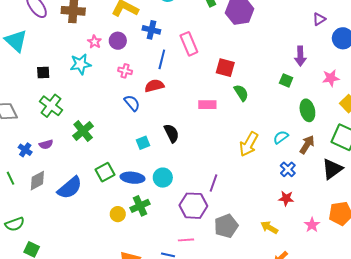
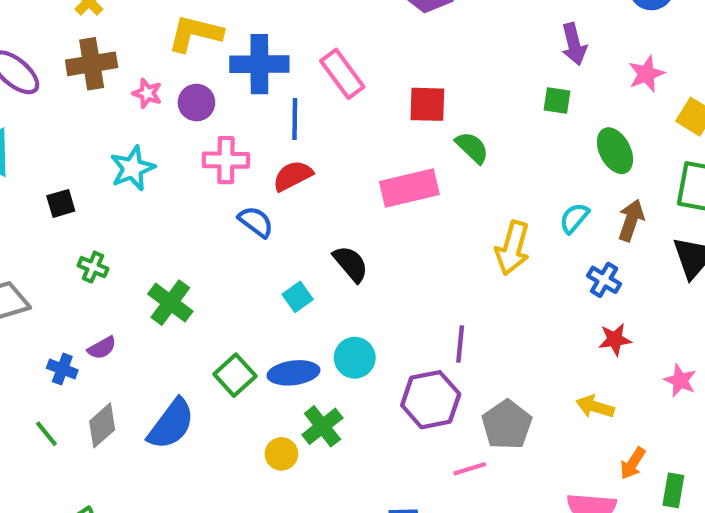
blue cross: (151, 30) -> (259, 64), size x1.5
pink star: (94, 42) -> (147, 93), moved
pink cross: (125, 71) -> (226, 160), size x1.5
pink rectangle: (207, 105) -> (409, 188), size x1.5
green cross: (51, 106) -> (93, 267), size x0.6
pink line: (186, 240) -> (470, 469), moved

